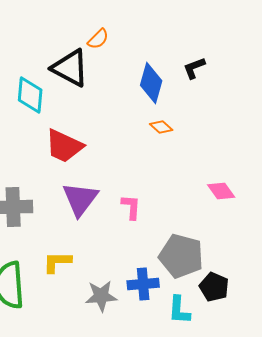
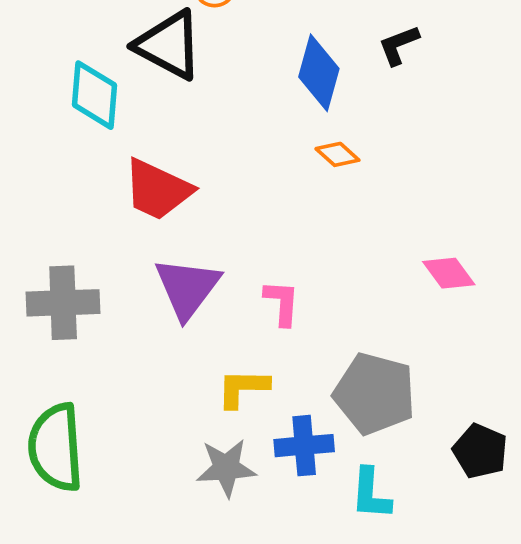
yellow L-shape: (57, 262) -> (243, 388), moved
black pentagon: (214, 287) -> (480, 451), moved

